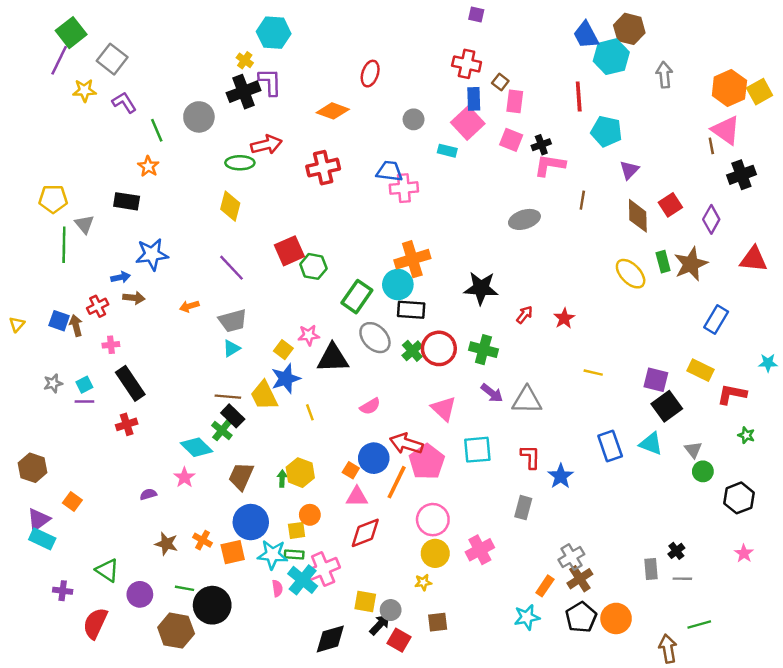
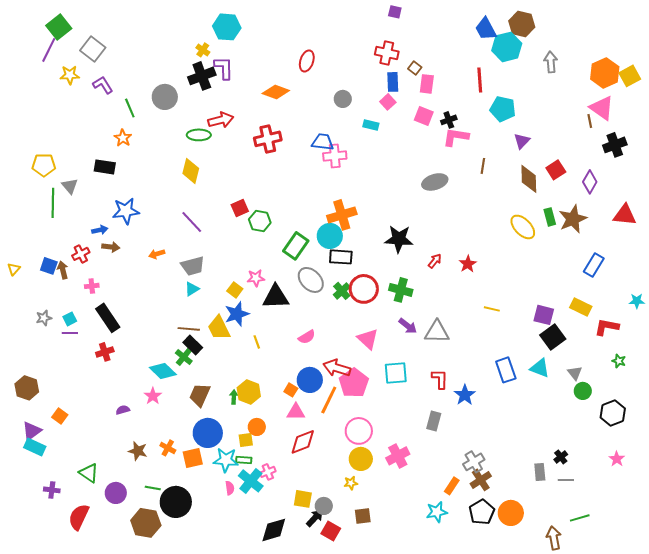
pink square: (468, 123) -> (388, 102), size x0.6
red square: (289, 251) -> (240, 208), size x0.7
pink cross: (323, 569) -> (268, 472), size x0.6

